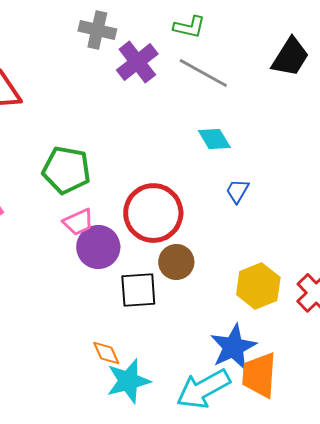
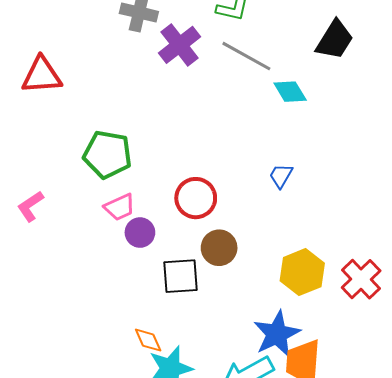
cyan diamond: (214, 139) -> (290, 92), moved
red circle: (153, 213) -> (196, 198), size x0.7
purple circle: (98, 247) -> (140, 233), size x0.7

